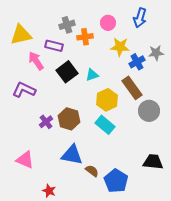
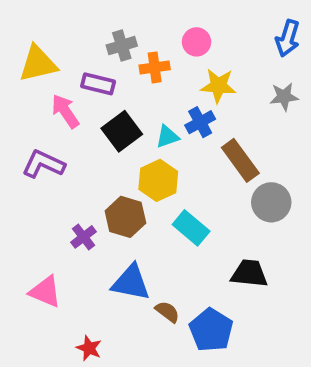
blue arrow: (140, 18) -> (288, 38), moved
blue cross: (137, 62) -> (200, 122), moved
yellow hexagon: (107, 100) -> (158, 180), moved
purple cross: (46, 122) -> (83, 237), moved
black trapezoid: (153, 162) -> (249, 273), moved

